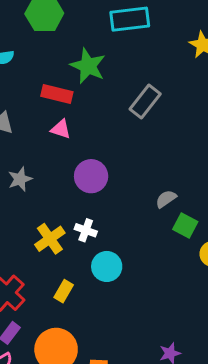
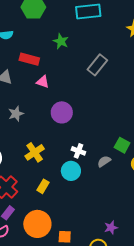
green star: (88, 66) -> (61, 41), size x0.7
red rectangle: (57, 94) -> (29, 59), moved
gray semicircle: (166, 199) -> (104, 161), moved
white cross: (86, 230) -> (78, 151), moved

